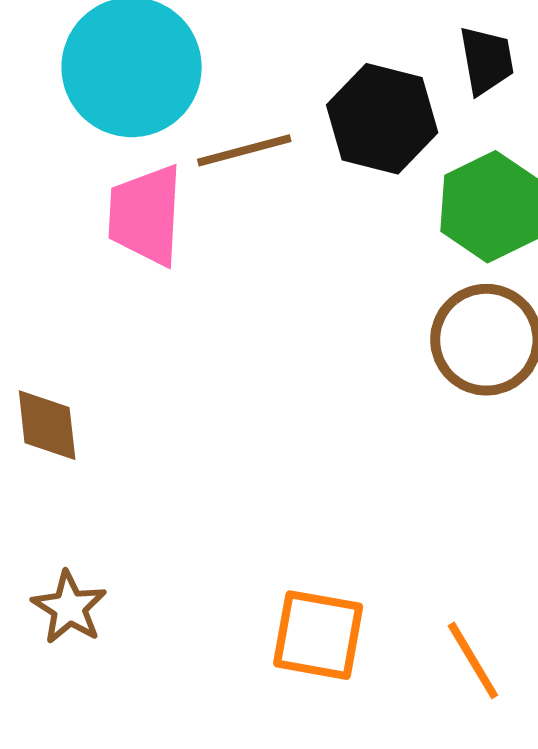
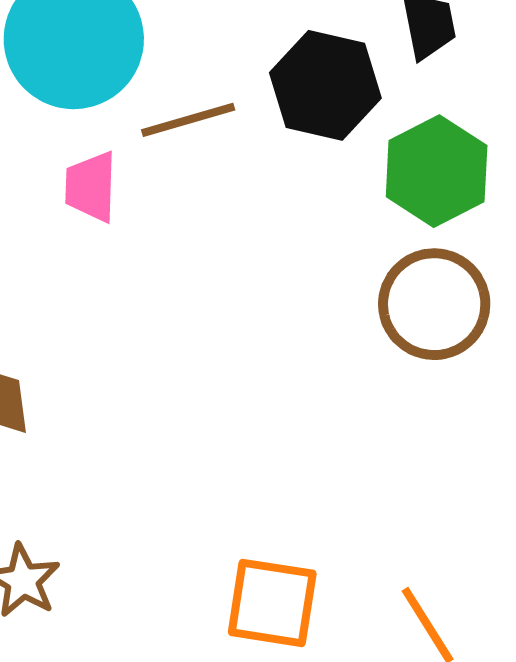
pink trapezoid: (146, 215) -> (91, 187), size x0.7

